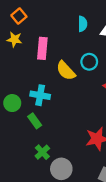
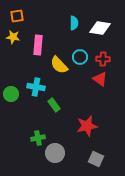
orange square: (19, 16) -> (17, 16), turned 32
green rectangle: (35, 121) -> (54, 105), moved
green cross: (42, 152) -> (38, 138), turned 32

